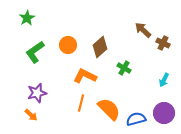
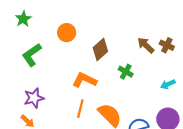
brown arrow: (143, 30) -> (146, 45), moved
orange circle: (68, 45) -> (67, 33), moved
cyan arrow: (164, 80) -> (168, 84), turned 40

